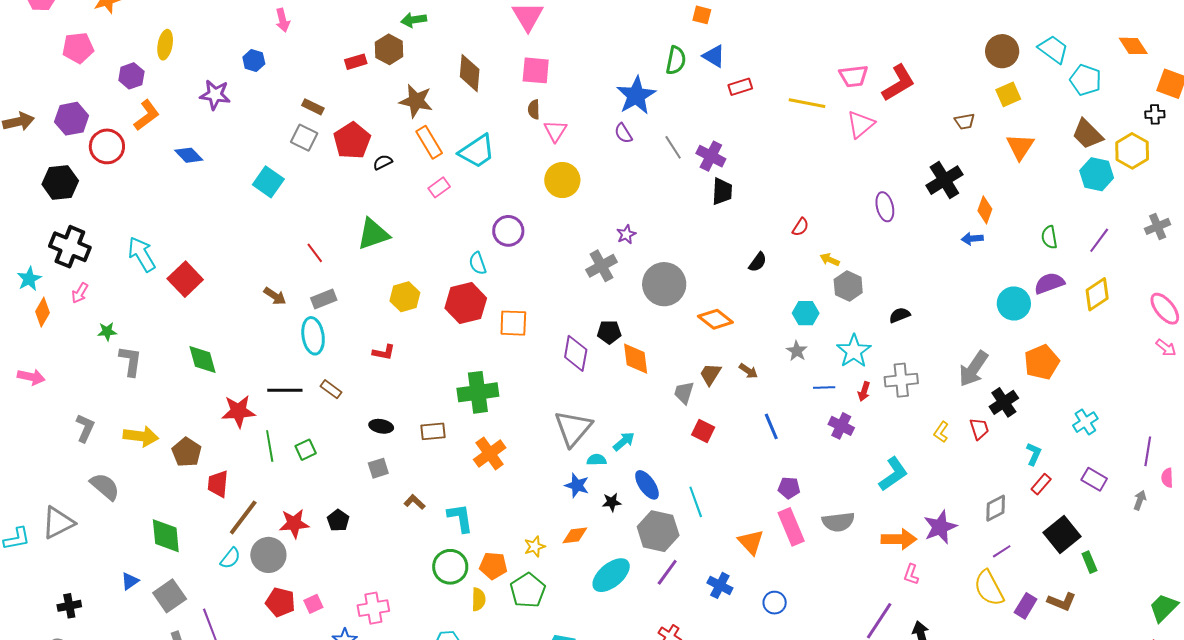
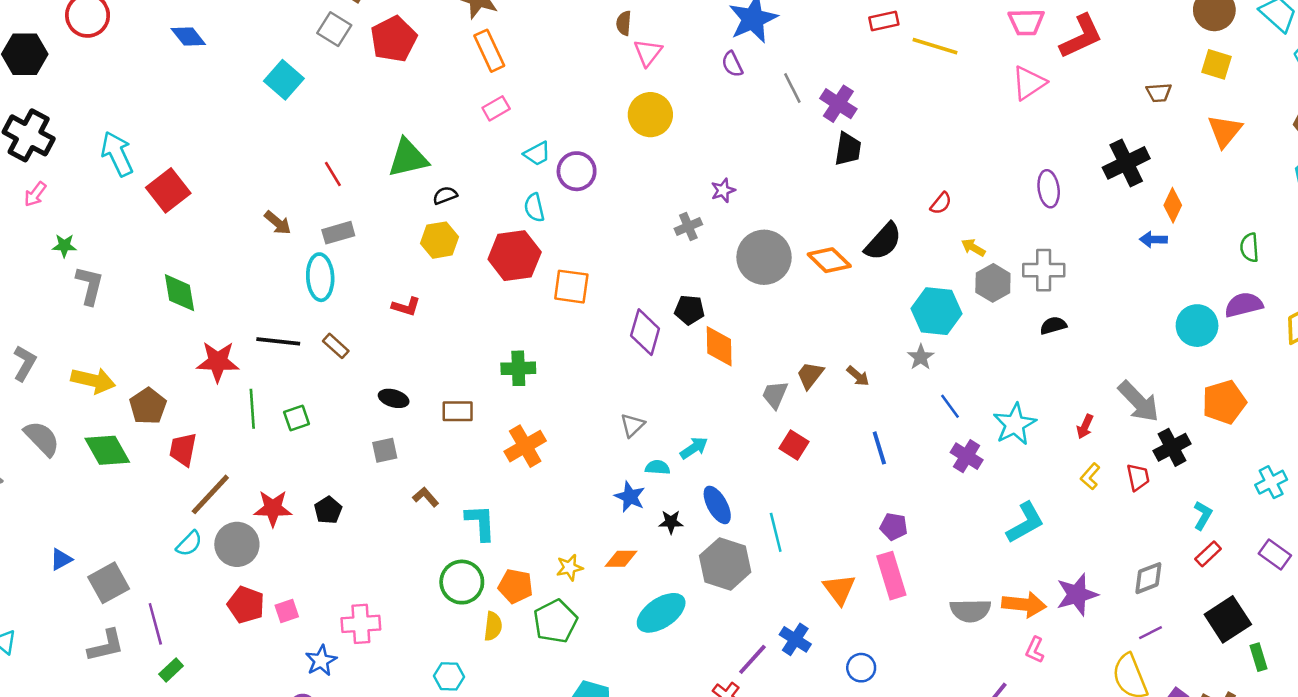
yellow square: (1008, 94) -> (1216, 64), turned 35
yellow line: (807, 103) -> (935, 46), moved
cyan trapezoid: (477, 151) -> (537, 154), moved, size x0.6
black semicircle: (383, 162) -> (445, 195), moved
black semicircle: (758, 262) -> (883, 242), size x1.6
gray cross: (602, 266) -> (688, 227), size x0.7
cyan hexagon: (806, 313) -> (936, 311), size x1.5
orange diamond: (715, 319) -> (829, 260), moved
cyan star: (854, 351) -> (1015, 424), moved
gray arrow: (973, 369) -> (1138, 402), turned -84
gray cross: (901, 380) -> (1044, 270), moved
blue line: (824, 388) -> (950, 406), turned 50
red arrow: (864, 391) -> (1085, 427), moved
green cross: (478, 392) -> (518, 368), size x0.7
gray triangle: (573, 428) -> (632, 425), size x0.5
gray semicircle: (838, 522) -> (970, 610), moved
green diamond: (166, 536) -> (107, 450), moved, turned -30
purple line: (667, 572) -> (752, 659), moved

